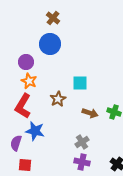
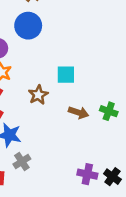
gray cross: (82, 142) -> (22, 162), moved
purple cross: (82, 162) -> (87, 174), moved

